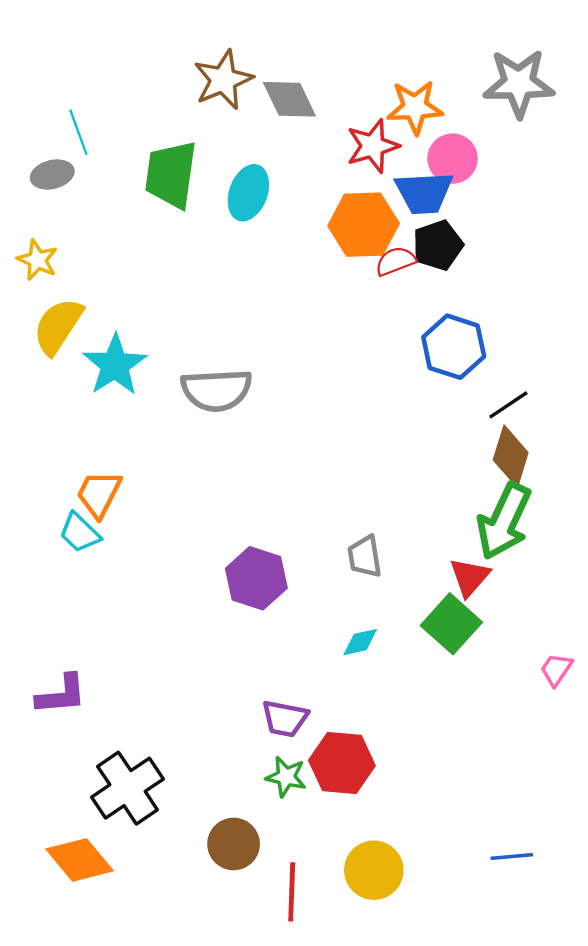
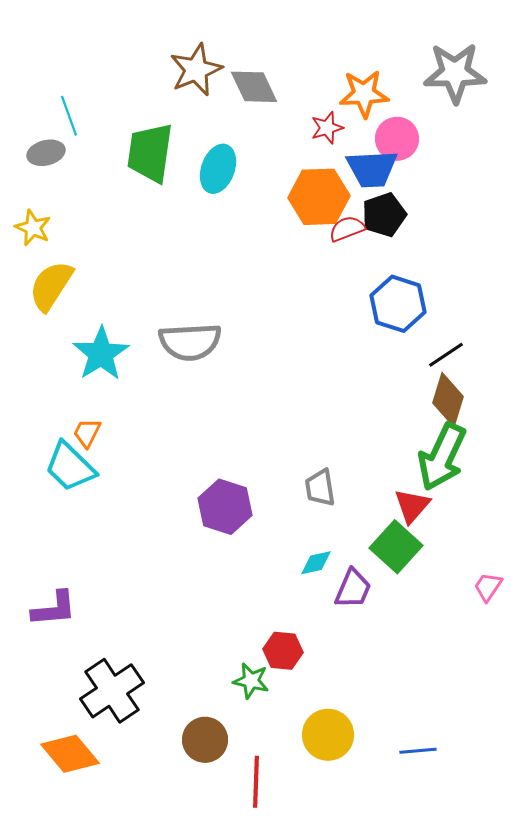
red star: (373, 146) -> (327, 128), size x0.7
cyan star: (115, 365) -> (101, 354), moved
orange trapezoid: (99, 494) -> (87, 433), size x0.7
cyan trapezoid: (80, 533) -> (70, 467), size x1.4
purple trapezoid: (285, 719) -> (353, 589), moved, turned -78
red hexagon: (342, 763) -> (283, 651), moved, size x0.7
blue line: (512, 857) -> (418, 751), moved
yellow circle: (374, 870) -> (328, 735), moved

